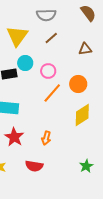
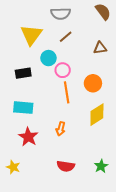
cyan circle: (25, 63) -> (48, 58), moved
orange line: (52, 93) -> (67, 92), turned -50
orange arrow: (46, 138) -> (61, 129), moved
red semicircle: (34, 166) -> (66, 166), moved

